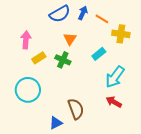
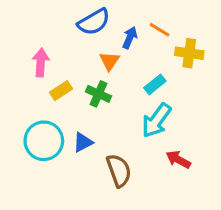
blue arrow: (83, 13) -> (130, 38), moved
cyan arrow: (115, 77) -> (156, 120), moved
blue triangle: (56, 123) -> (83, 142), moved

